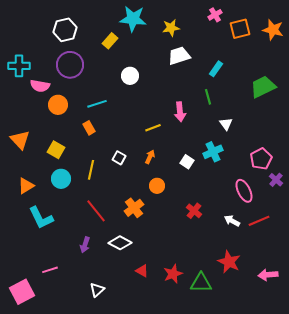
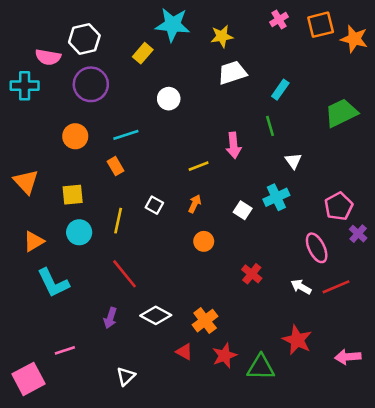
orange square: (240, 29) -> (321, 25), moved
pink semicircle: (40, 86) -> (48, 57), moved
yellow square: (56, 150) -> (73, 195), turned -36
orange cross: (134, 208) -> (205, 321), moved

